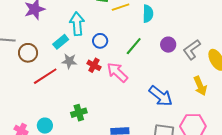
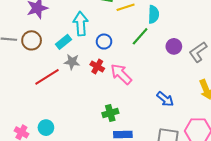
green line: (134, 46) -> (140, 36), moved
brown circle: (28, 53) -> (32, 40), moved
blue arrow: (161, 96) -> (165, 99), size x0.7
green cross: (79, 113) -> (110, 113), moved

